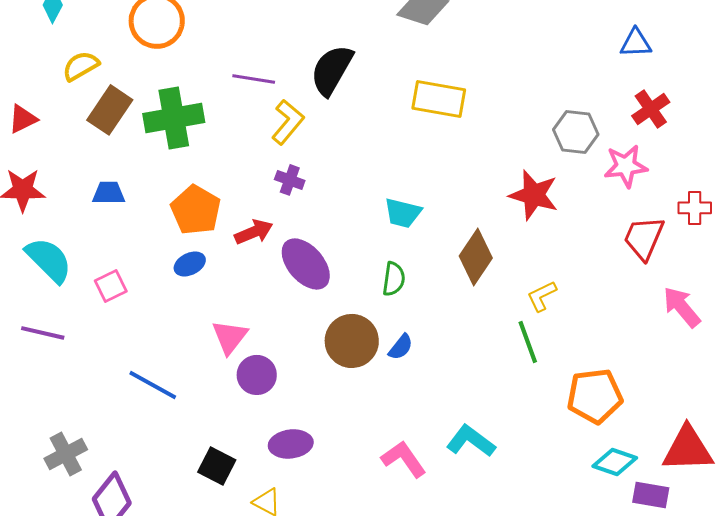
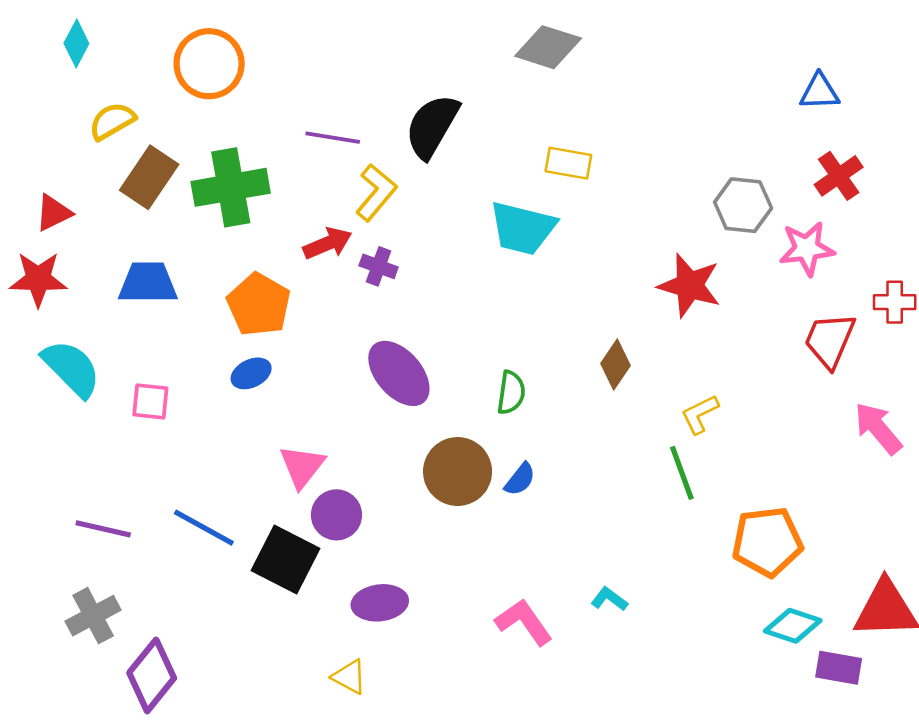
yellow rectangle: (439, 99) -> (568, 163), size x0.7
red triangle: (23, 119) -> (54, 213), moved
blue trapezoid: (109, 193) -> (148, 283), size x1.4
cyan trapezoid: (403, 213) -> (523, 228), moved, size x1.4
red arrow: (254, 232) -> (328, 243), moved
brown diamond: (476, 257) -> (616, 365), size x0.7
pink square: (111, 286) -> (150, 401), turned 32
purple line: (43, 333) -> (103, 529), moved
cyan L-shape: (471, 441) -> (609, 599), size x0.6
black square: (217, 466) -> (285, 560), moved, size x1.4

